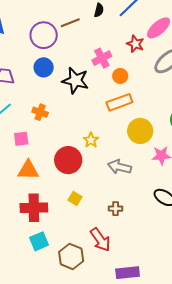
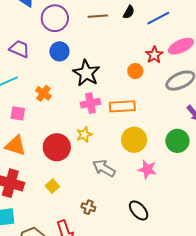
purple circle: (44, 35) -> (55, 18), moved
pink cross: (102, 58) -> (90, 103), moved
orange circle: (120, 76) -> (135, 71), moved

